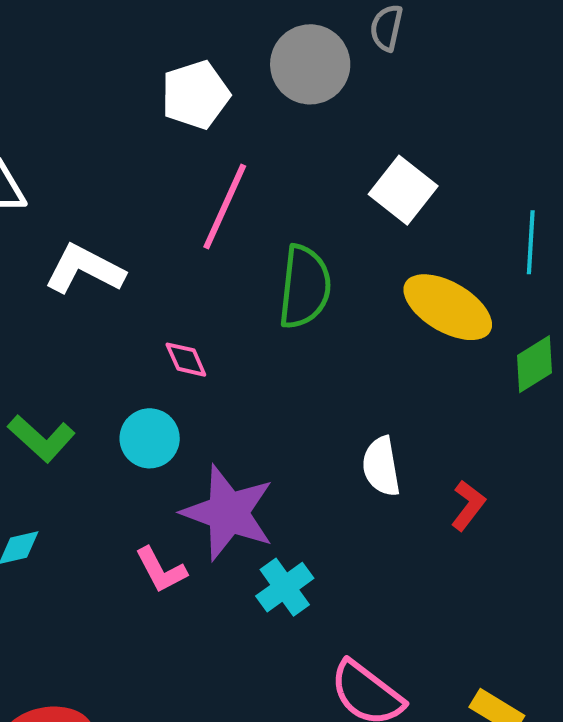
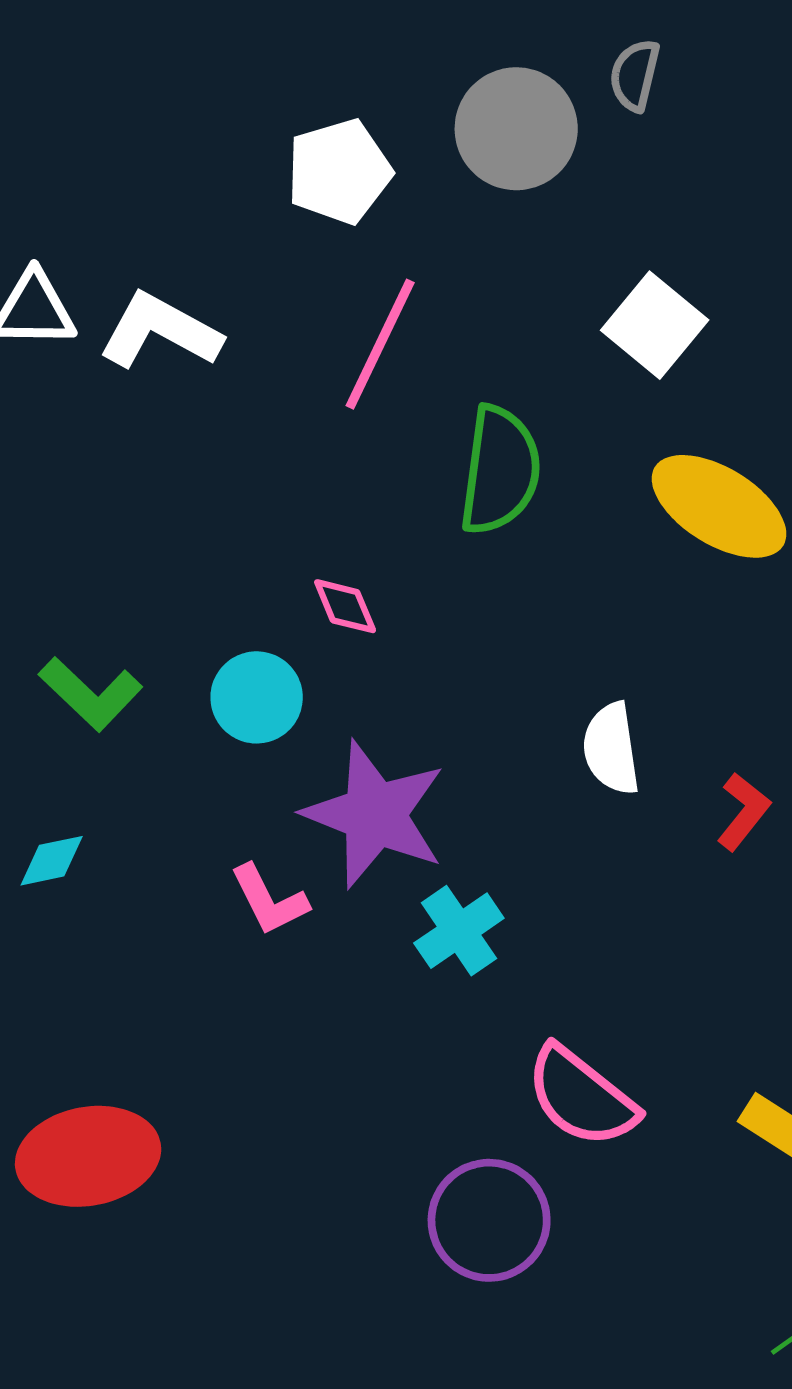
white L-shape: (85, 269) -> (160, 331), moved
pink diamond: (186, 360) -> (345, 606), moved

